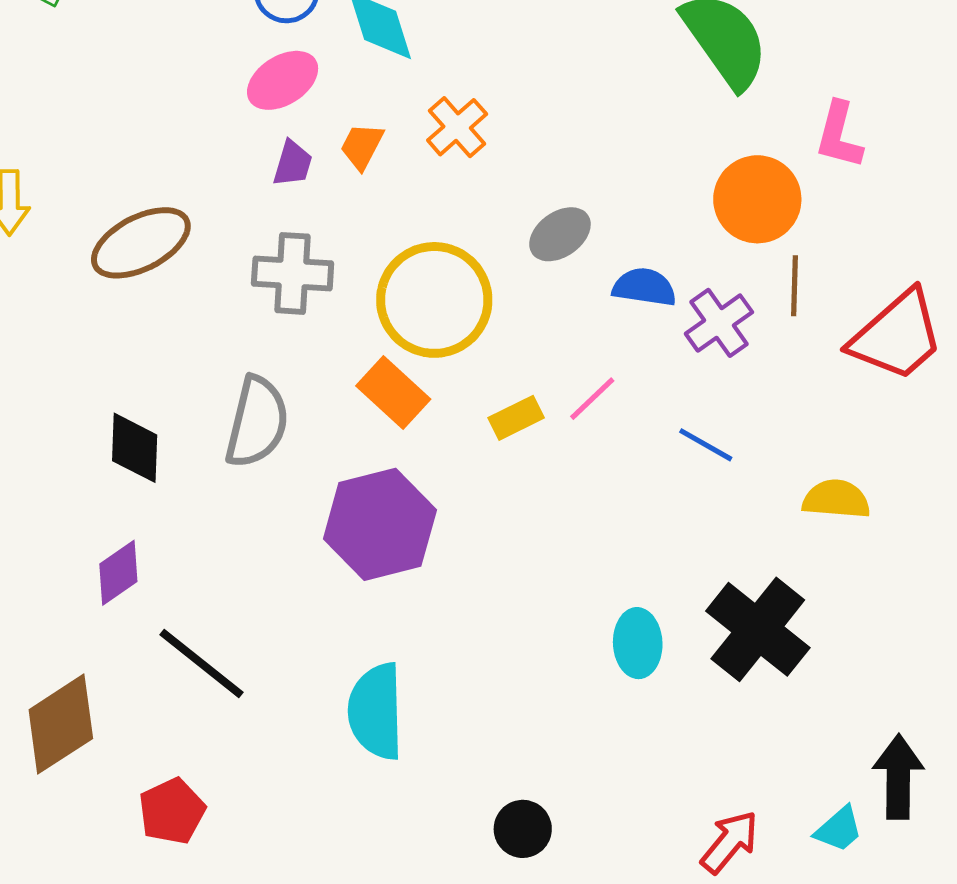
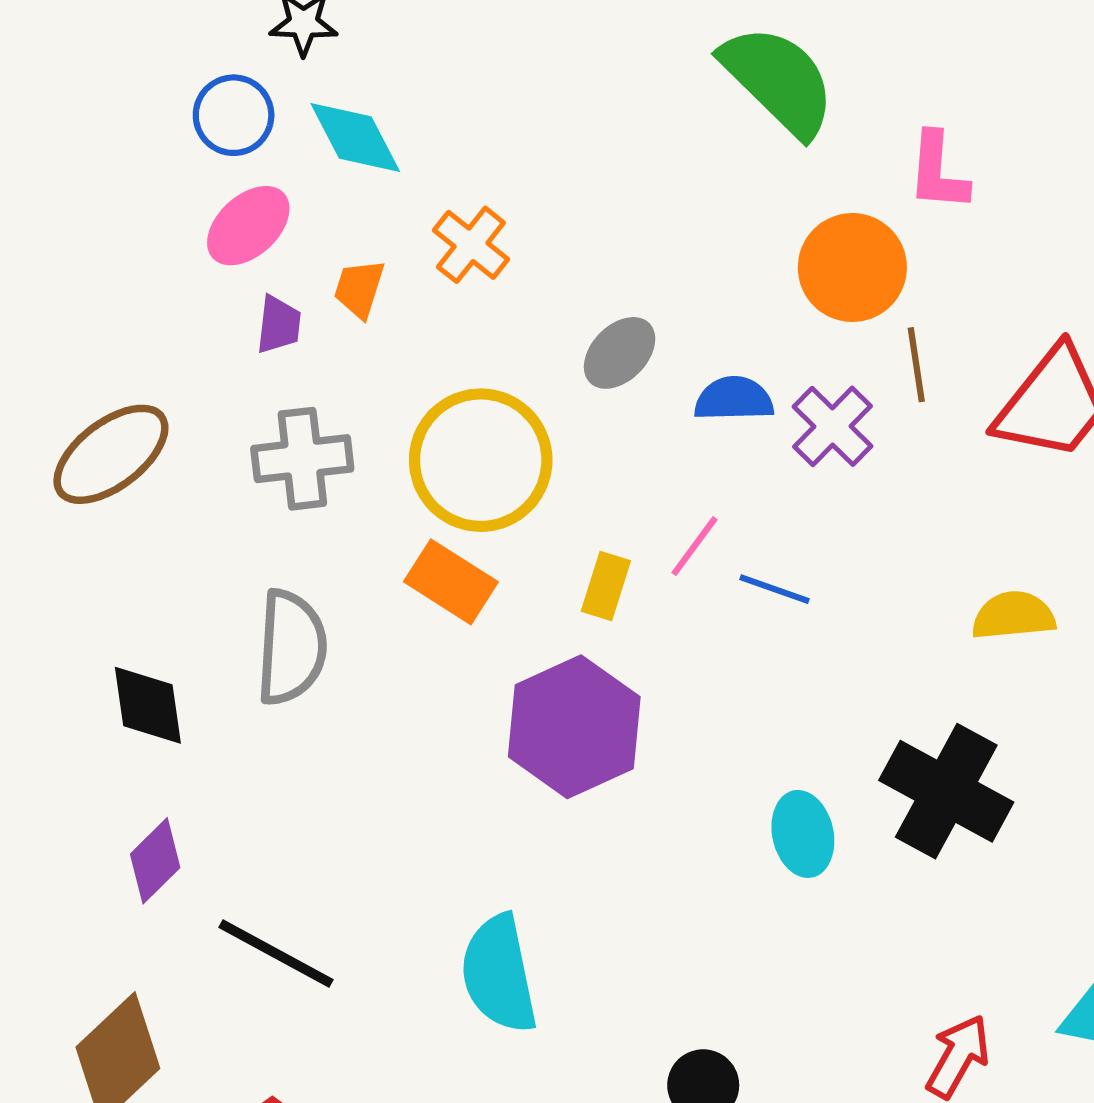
yellow rectangle: (516, 418) -> (606, 586), turned -36
blue line: (706, 445) -> (774, 589), moved
purple hexagon: (380, 524) -> (574, 727), moved

